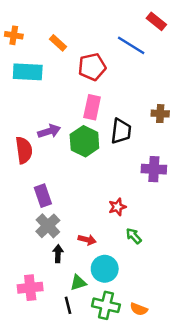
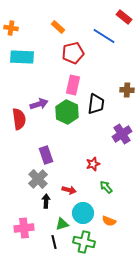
orange rectangle: (58, 43) -> (58, 27), moved
purple cross: (154, 169) -> (122, 134), turned -36
purple rectangle: (43, 196) -> (46, 155), moved
orange semicircle: (139, 309) -> (109, 221), moved

